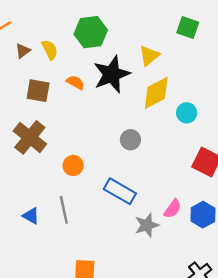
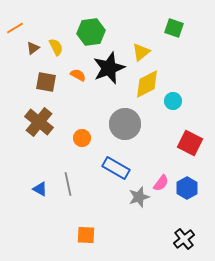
gray circle: (130, 140) -> (125, 124), size x1.8
orange circle: (73, 165) -> (82, 138), moved

